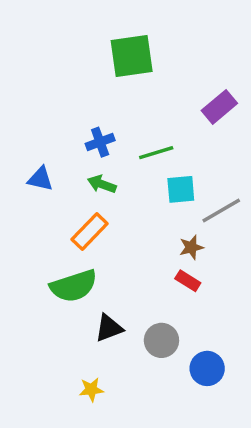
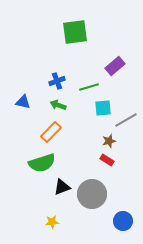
purple rectangle: (219, 107) -> (115, 66), moved
gray circle: (161, 340) -> (92, 194), size x1.5
blue circle: (207, 368) -> (123, 221), moved

